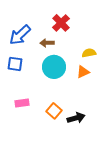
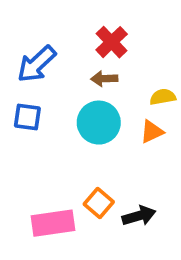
brown arrow: (47, 43) -> (104, 79), moved
pink rectangle: (22, 103) -> (53, 223), moved, size x1.6

